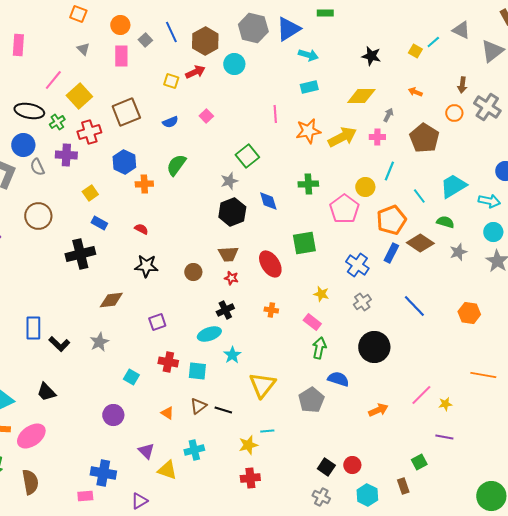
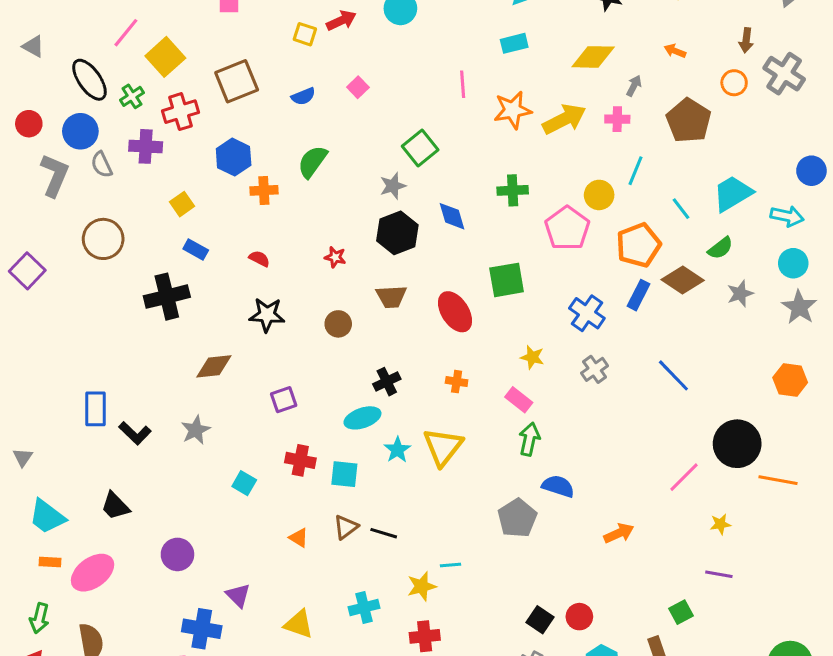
black ellipse: (29, 111) -> (89, 80), turned 44
green semicircle: (445, 222) -> (720, 248), turned 126
red star: (231, 278) -> (335, 257), moved
orange hexagon: (469, 313) -> (790, 380), moved
black circle: (374, 347) -> (737, 444), moved
yellow triangle: (262, 385) -> (443, 447), moved
pink line: (421, 395) -> (684, 477), moved
purple circle: (113, 415) -> (177, 554), moved
cyan cross: (194, 450) -> (364, 608), moved
purple triangle: (146, 451) -> (238, 595), moved

